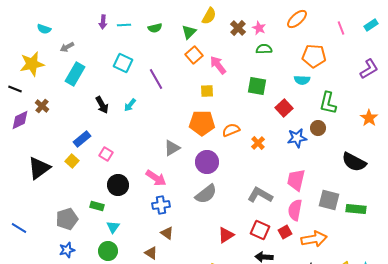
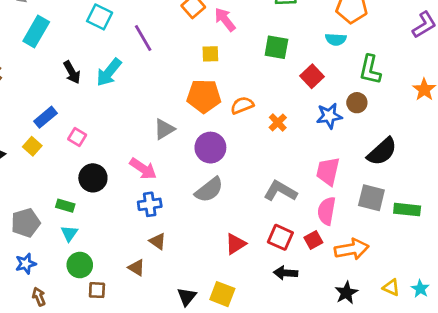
cyan arrow: (130, 105) -> (109, 72), size x1.6
black semicircle: (354, 162) -> (382, 152), moved, turned -70
cyan triangle: (113, 227) -> (69, 233), moved

